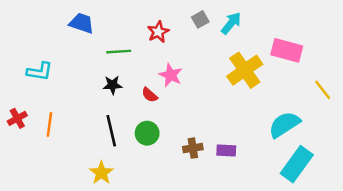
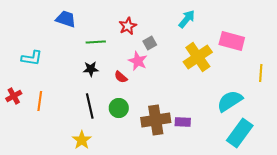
gray square: (200, 19) -> (150, 43), moved
yellow line: (323, 90) -> (261, 73), turned 42
brown cross: (193, 148) -> (156, 120), size x1.8

